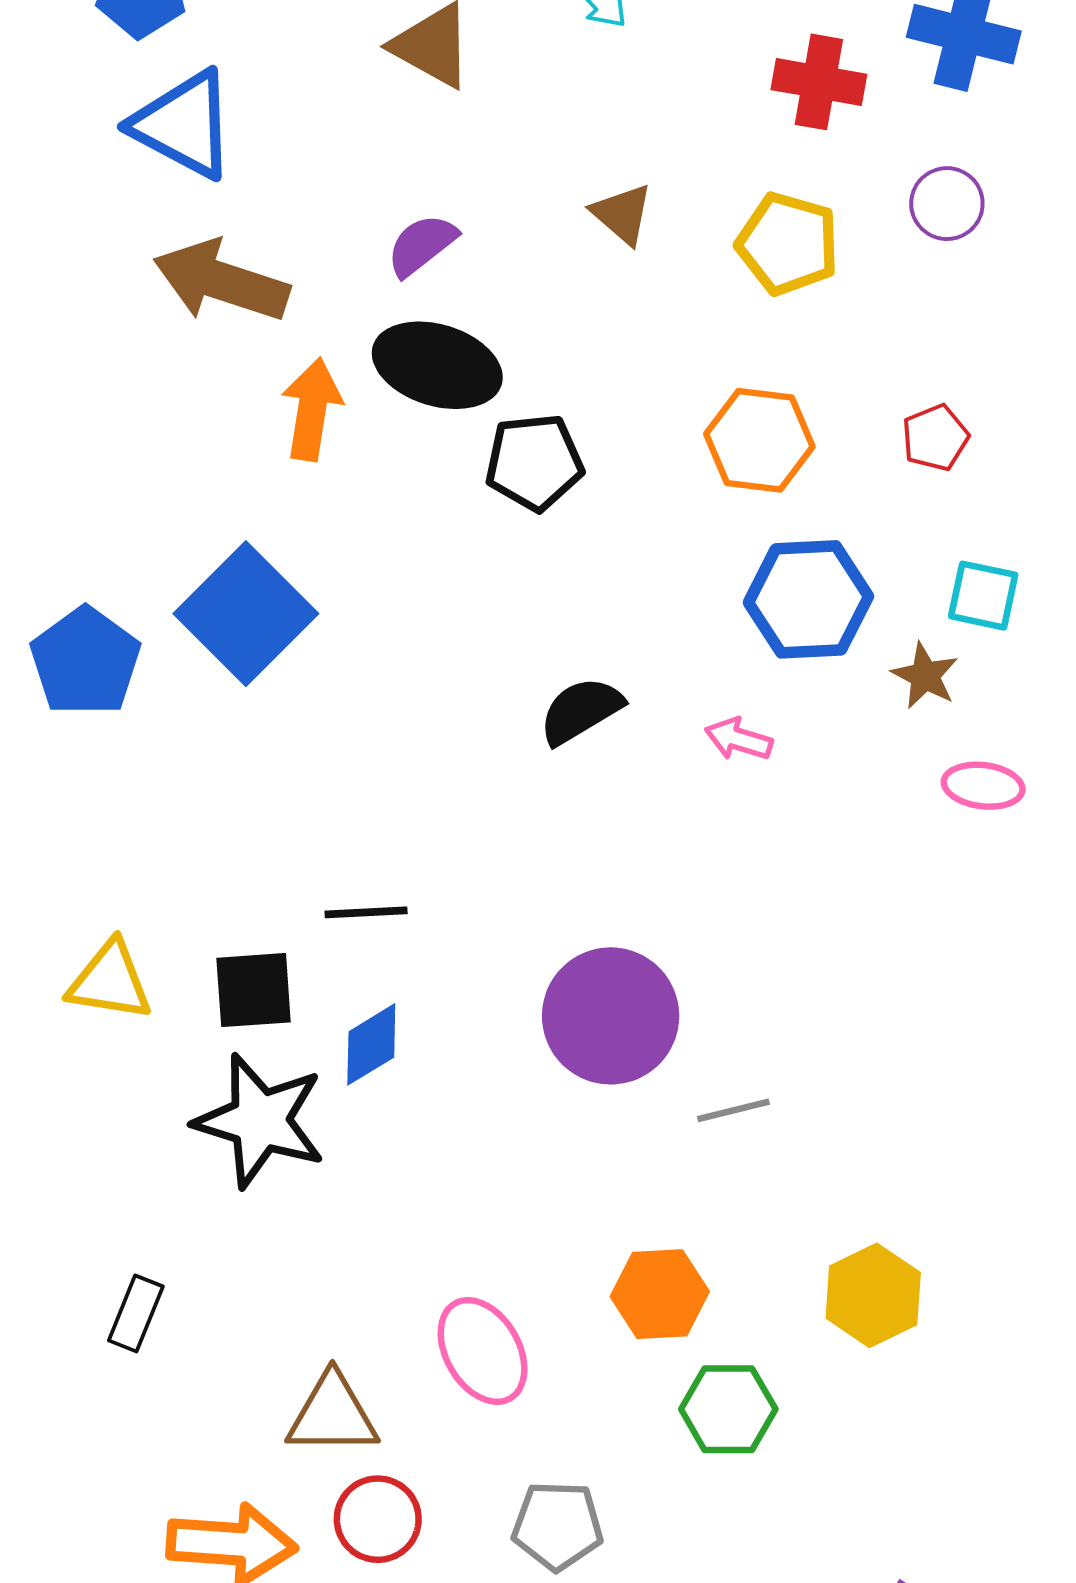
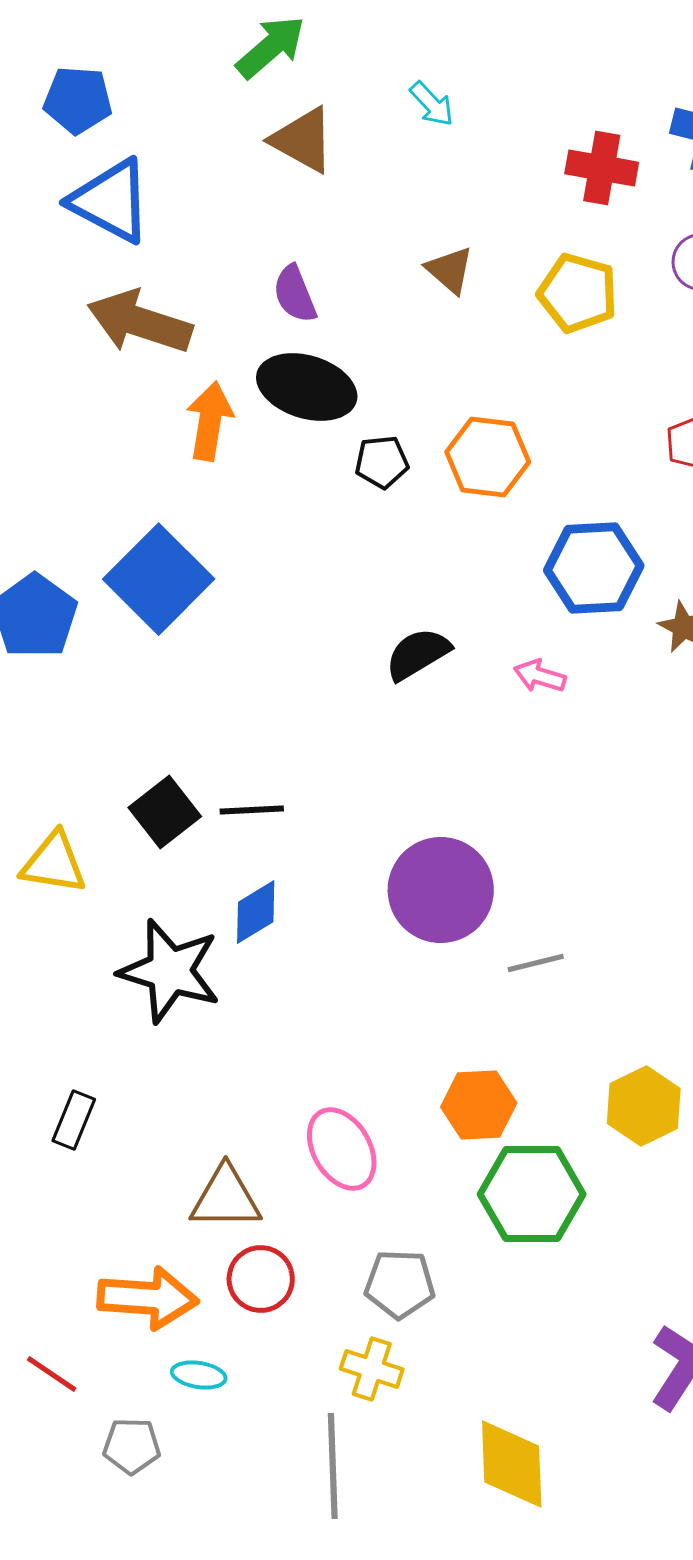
purple semicircle: (422, 245) -> (295, 294), turned -74
orange hexagon: (759, 440) -> (488, 457), moved
black pentagon: (534, 462) -> (382, 462), size x0.7
black square: (254, 990) -> (165, 812), moved, turned -34
green hexagon: (728, 1409) -> (532, 1194), size x1.4

